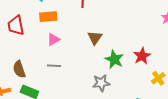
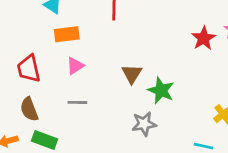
red trapezoid: (16, 25) -> (29, 69), moved
brown triangle: (95, 38) -> (132, 74), moved
red star: (142, 56) -> (204, 38), moved

